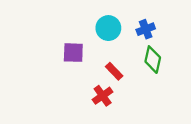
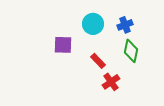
red cross: (103, 96) -> (111, 82), moved

